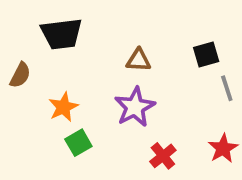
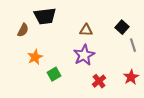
black square: (206, 54) -> (122, 27), turned -32
brown semicircle: (20, 75) -> (23, 30), moved
orange star: (63, 107) -> (35, 57), moved

